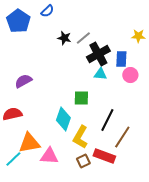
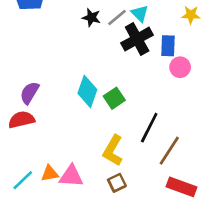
cyan triangle: (100, 74) -> (140, 13), moved, turned 40
purple semicircle: (23, 81) -> (30, 93), moved, turned -30
green square: (81, 98) -> (114, 98), turned -35
cyan diamond: (63, 119) -> (87, 91), moved
orange triangle: (29, 143) -> (50, 173), moved, size x0.6
red rectangle: (104, 156) -> (181, 187), moved

